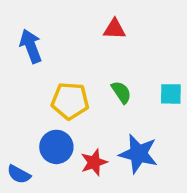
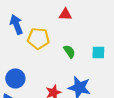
yellow pentagon: (70, 101) -> (38, 38), moved
blue circle: (56, 147) -> (15, 78), moved

